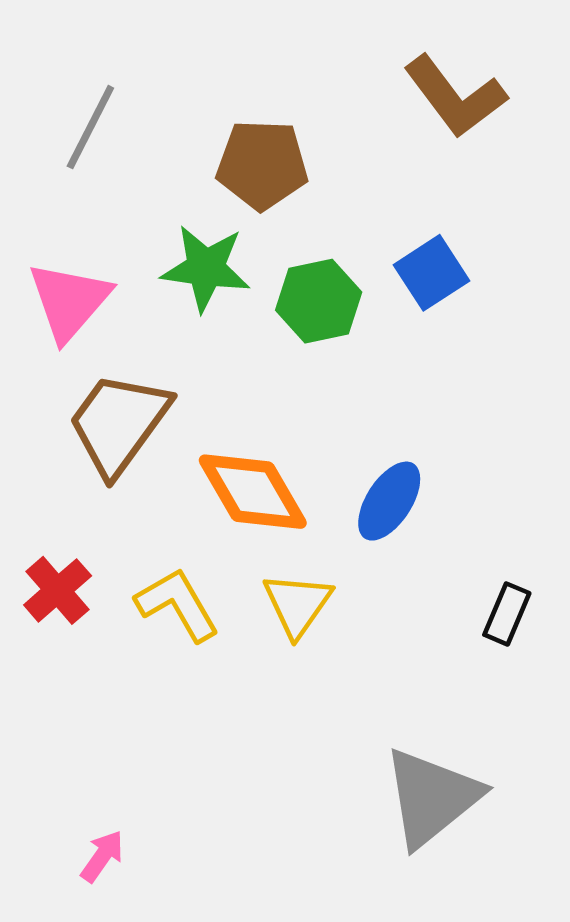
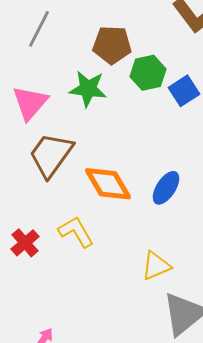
green hexagon: (319, 301) -> (148, 73), moved
red cross: (58, 590) -> (25, 243), moved
yellow triangle: (297, 605) -> (156, 266), moved, turned 32

